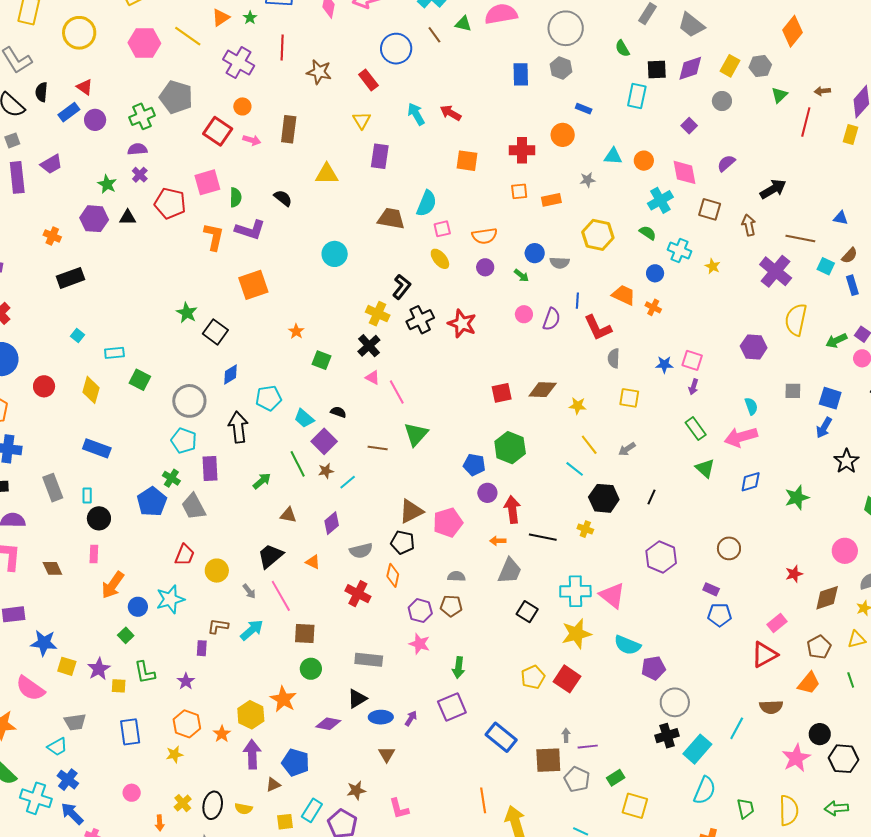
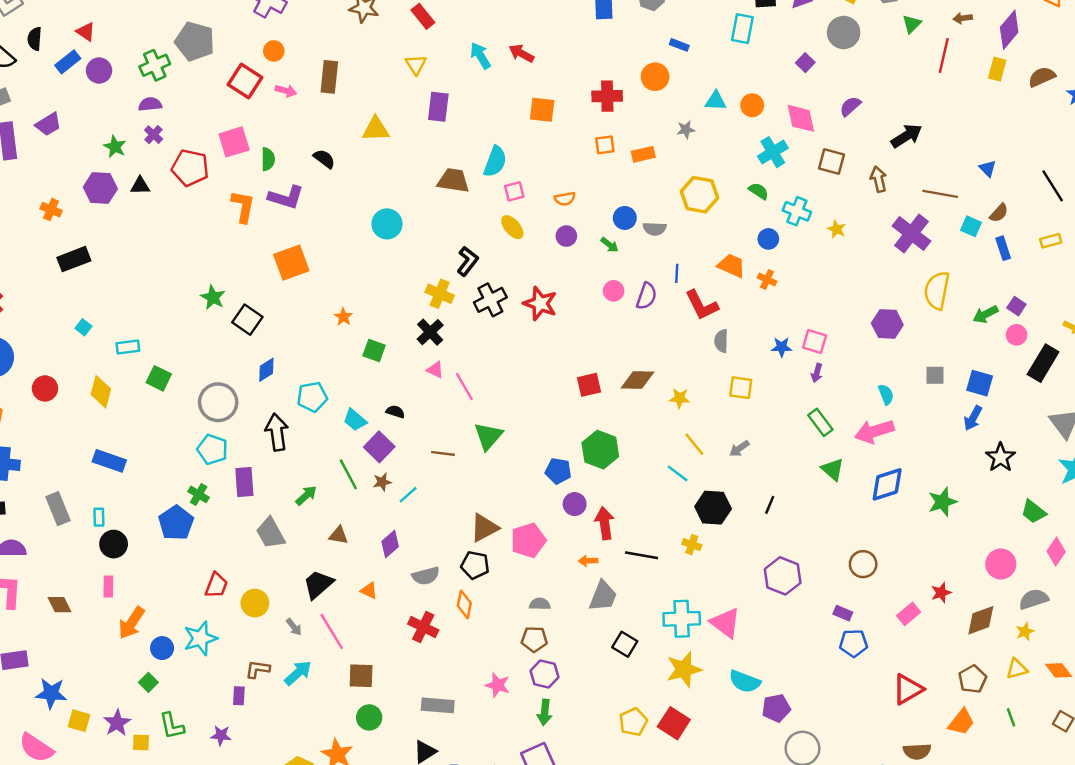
gray circle: (722, 101) -> (844, 33), size x1.4
blue triangle: (841, 218) -> (988, 168), turned 35
orange semicircle: (485, 236) -> (565, 199), size x0.7
blue diamond: (751, 482) -> (887, 484), size x1.4
gray trapezoid: (194, 507) -> (271, 533), moved
purple hexagon: (420, 611) -> (544, 674), moved
pink rectangle: (777, 623) -> (909, 614), moved
purple star: (186, 681) -> (221, 735), turned -30

